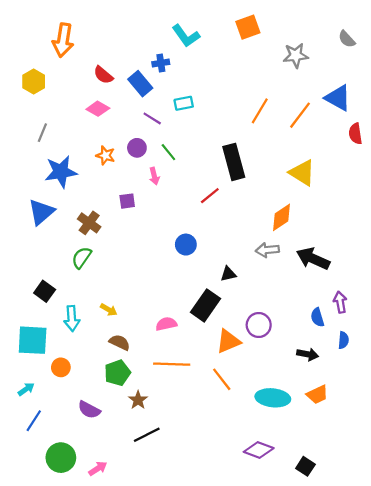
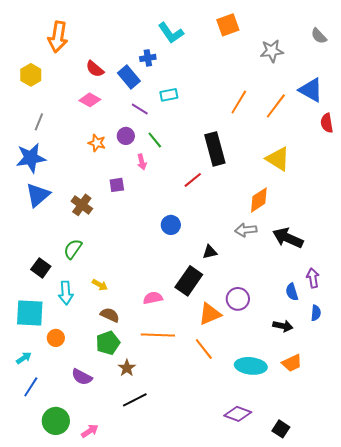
blue star: (61, 172) -> (31, 158), moved
green semicircle: (82, 258) -> (73, 249), moved

